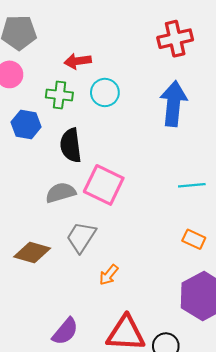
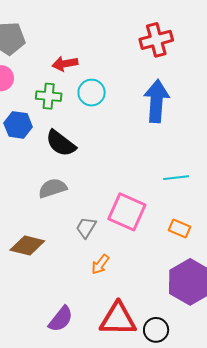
black semicircle: (71, 145) -> (61, 143), turned -44
pink square: (104, 185) -> (127, 212), moved
gray trapezoid: (81, 237) -> (86, 227), moved, size x0.7

